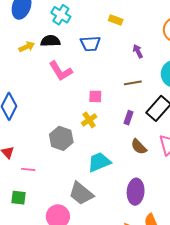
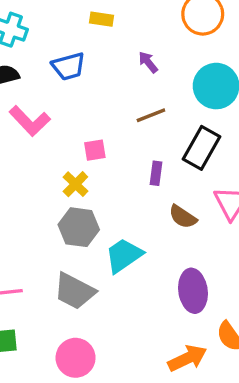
yellow cross: (89, 120) -> (75, 184), moved
gray hexagon: (61, 138) -> (79, 227), moved
gray trapezoid: (81, 193) -> (74, 291), moved

